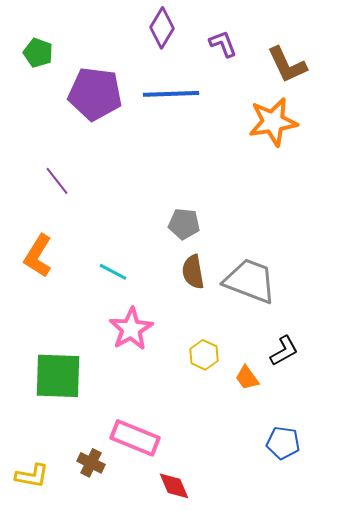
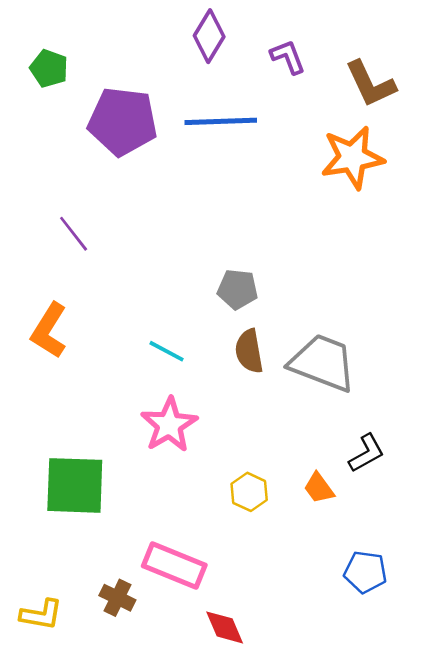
cyan line: (113, 272) -> (167, 351), moved
yellow hexagon: (204, 355) -> (249, 492), moved

